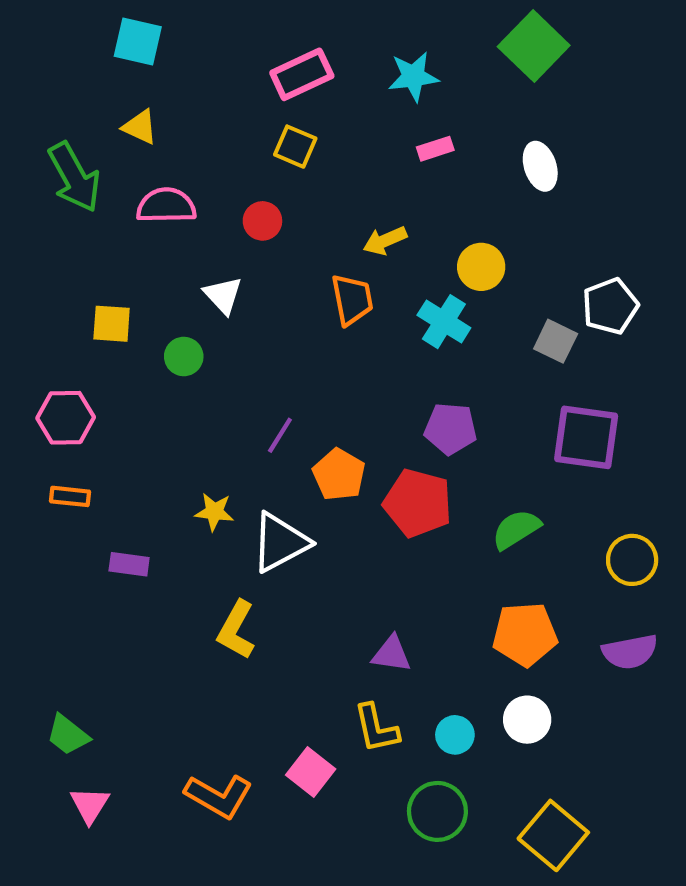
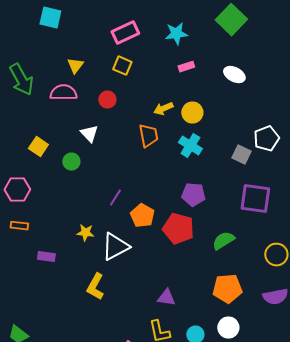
yellow triangle: (140, 127) -> (75, 66), moved, turned 42
white ellipse: (540, 166) -> (234, 75), turned -45
yellow circle: (481, 267) -> (192, 113), moved
yellow square: (112, 324) -> (38, 147), turned 30

